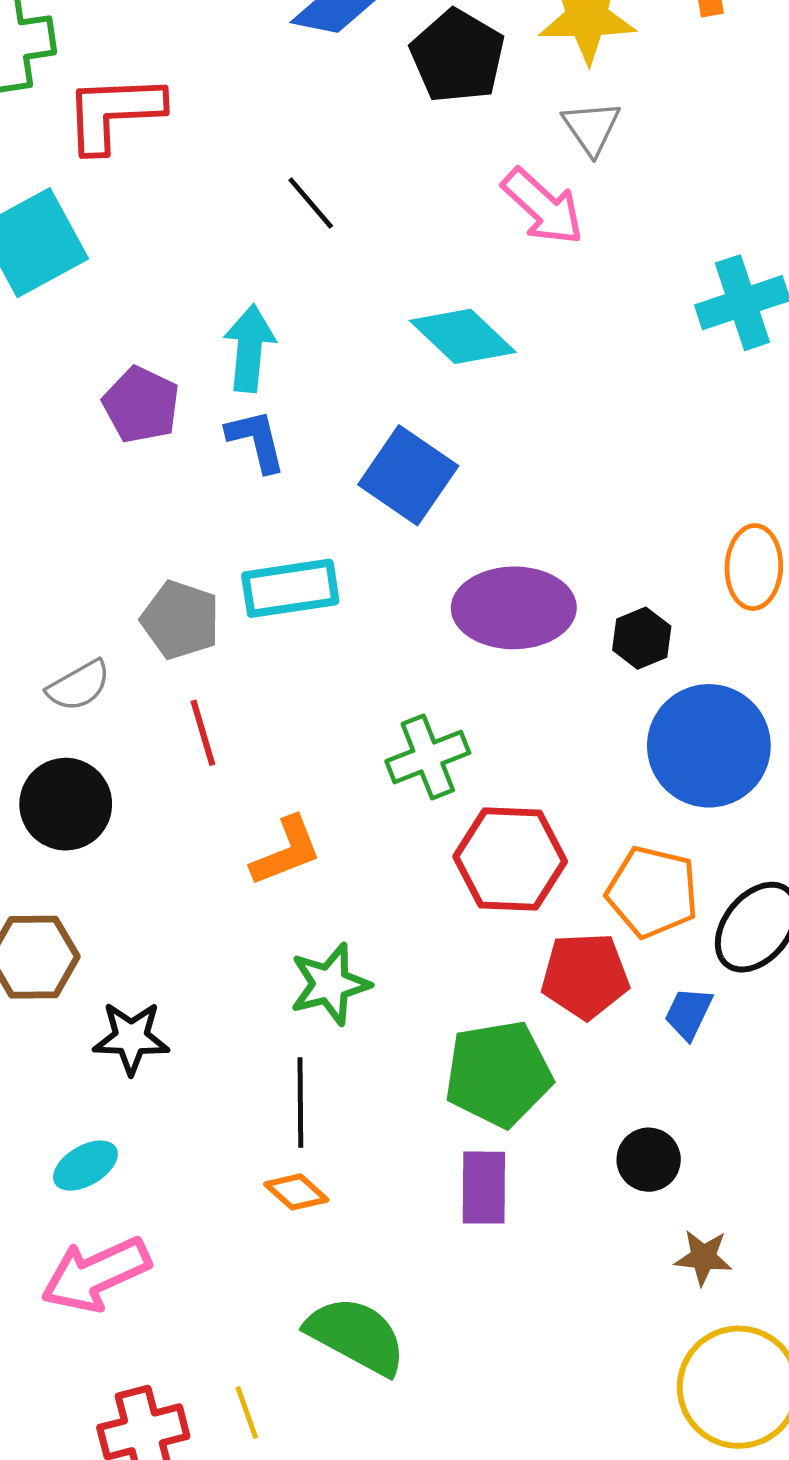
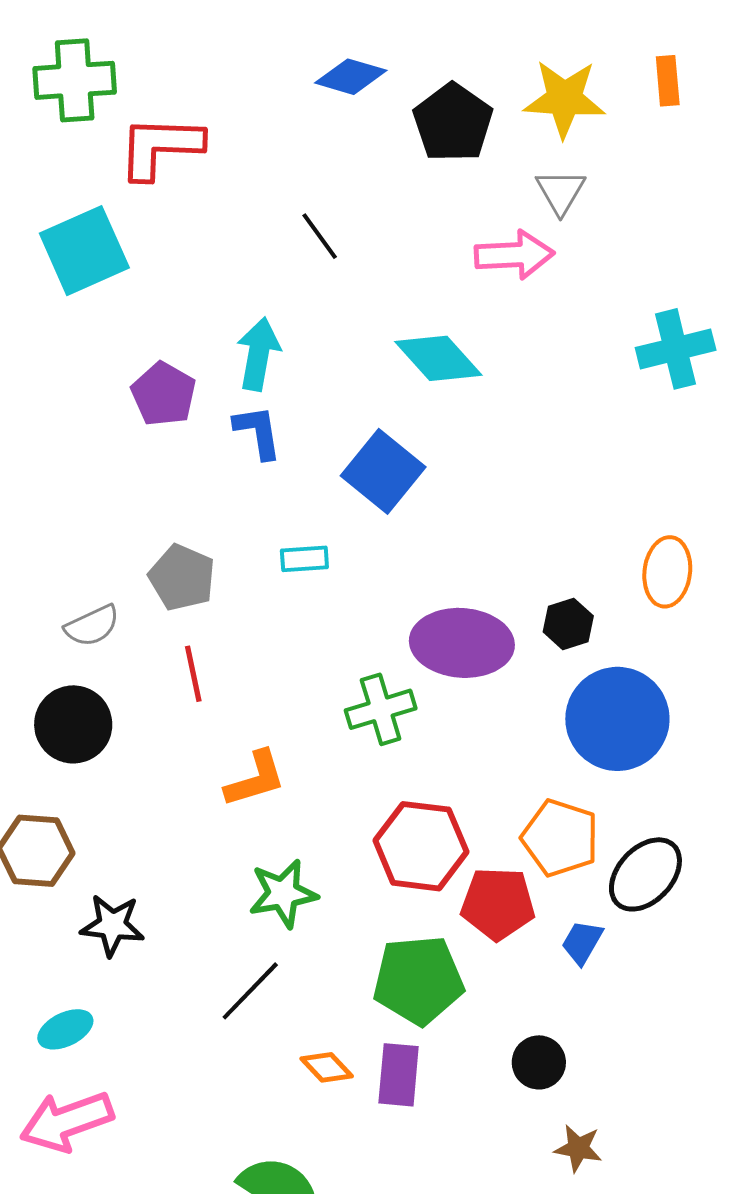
pink arrow: (543, 207) -> (514, 255), turned -50
cyan rectangle: (290, 588) -> (304, 559), moved, size x0.6
purple ellipse: (514, 608) -> (462, 643), moved
red hexagon: (510, 859) -> (421, 846), moved
black line: (300, 1102) -> (250, 991), turned 40
orange diamond: (296, 1192) -> (327, 1067), moved

